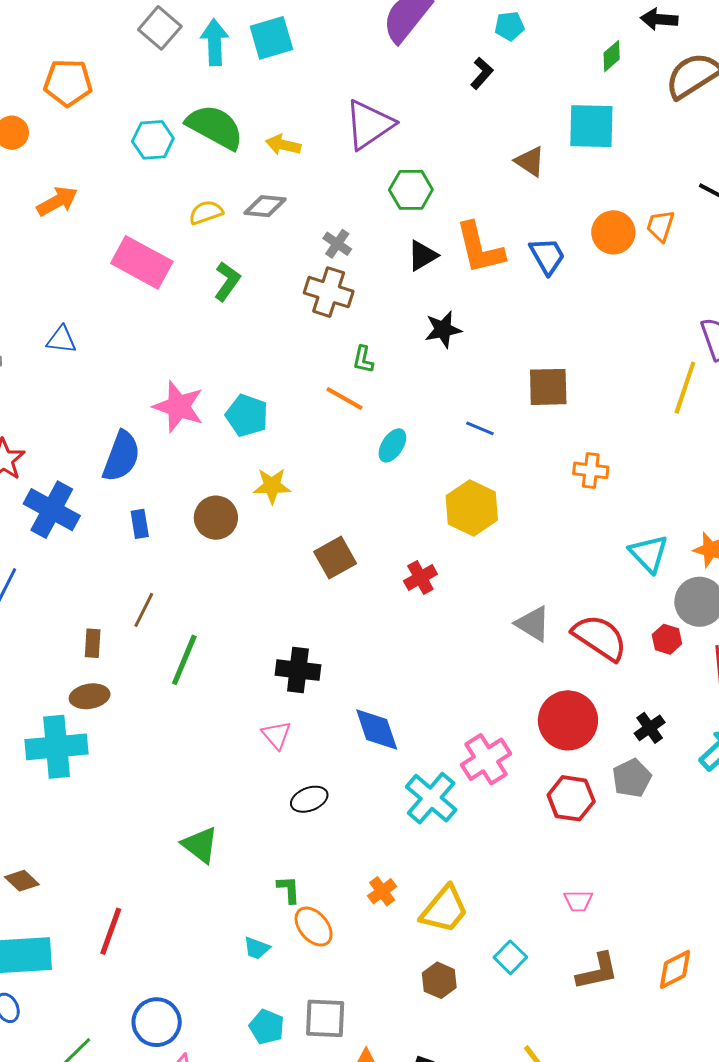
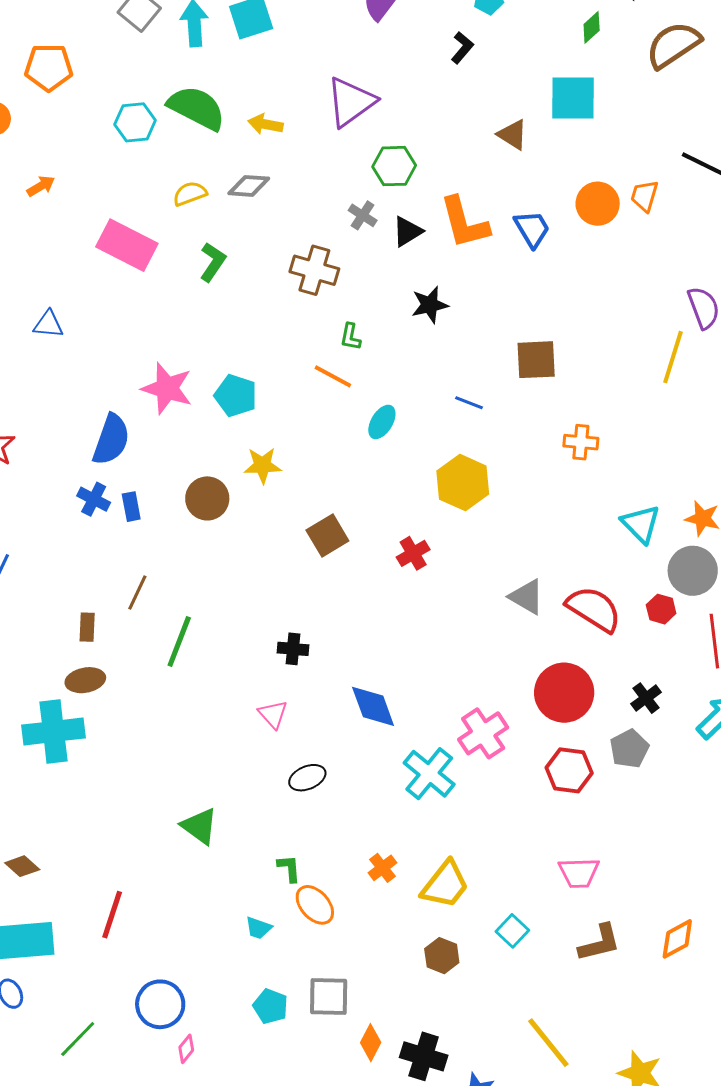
orange arrow: (57, 201) -> (41, 186), size x0.7
gray cross: (337, 244) -> (363, 215), moved
blue cross: (52, 510) -> (94, 499), moved, size x0.6
black cross: (298, 670) -> (293, 649), size x0.7
pink trapezoid: (578, 901) -> (579, 873), size x1.4

